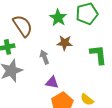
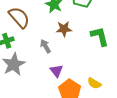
purple triangle: (52, 82) -> (57, 71), turned 48

